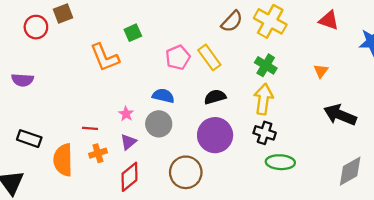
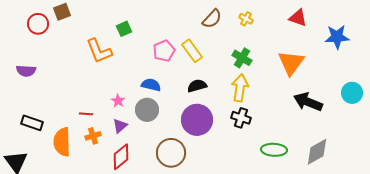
yellow cross: (270, 21) -> (246, 19), size x0.5
orange triangle: (321, 71) -> (291, 63), size x2.0
green ellipse: (280, 162) -> (274, 150), moved

